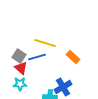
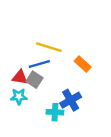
gray square: (19, 56) -> (34, 80), moved
red triangle: (21, 68) -> (20, 77), turned -32

